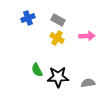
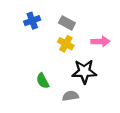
black star: (58, 77) -> (84, 72), moved
gray semicircle: (88, 83) -> (70, 96), moved

